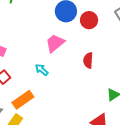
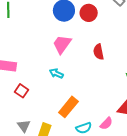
orange rectangle: (23, 100) -> (68, 107), moved

